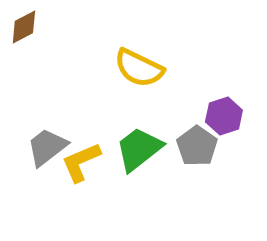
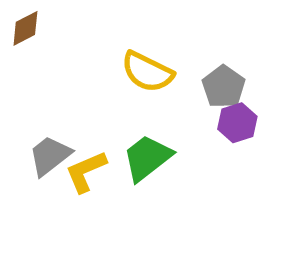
gray pentagon: (197, 146) -> (224, 87), moved

